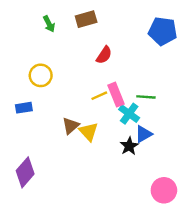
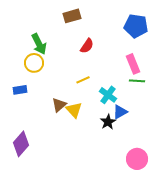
green arrow: (49, 24) -> (39, 44), moved, size x1.5
pink rectangle: (116, 95) -> (133, 64), moved
green line: (146, 97) -> (137, 81), moved

